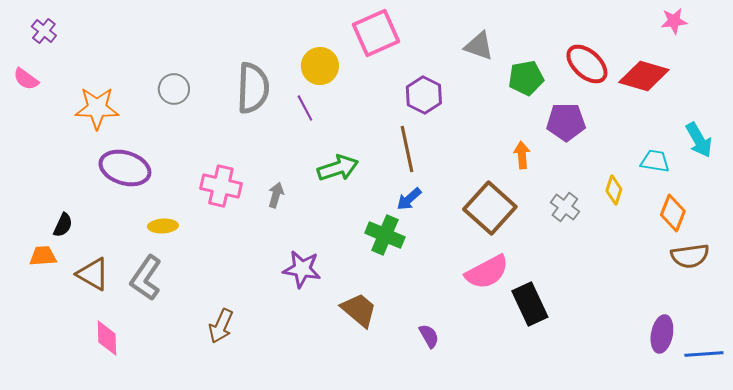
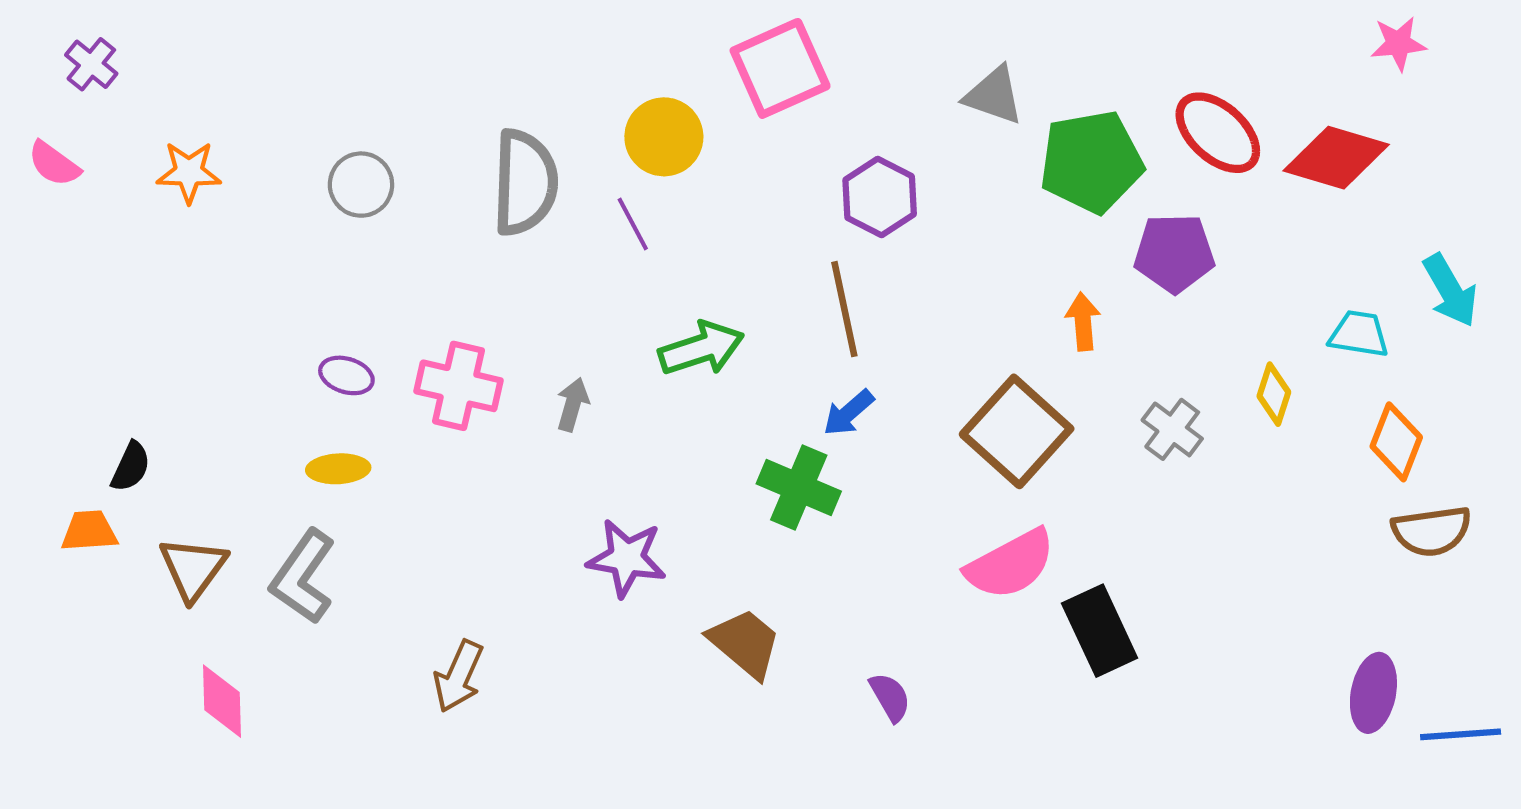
green pentagon: (526, 78) -> (1091, 162), size x1.4
orange star: (97, 108) -> (189, 172), moved, size x0.7
purple ellipse: (125, 168) -> (346, 375), moved, size x0.5
brown triangle: (93, 274) -> (193, 568), turned 36

